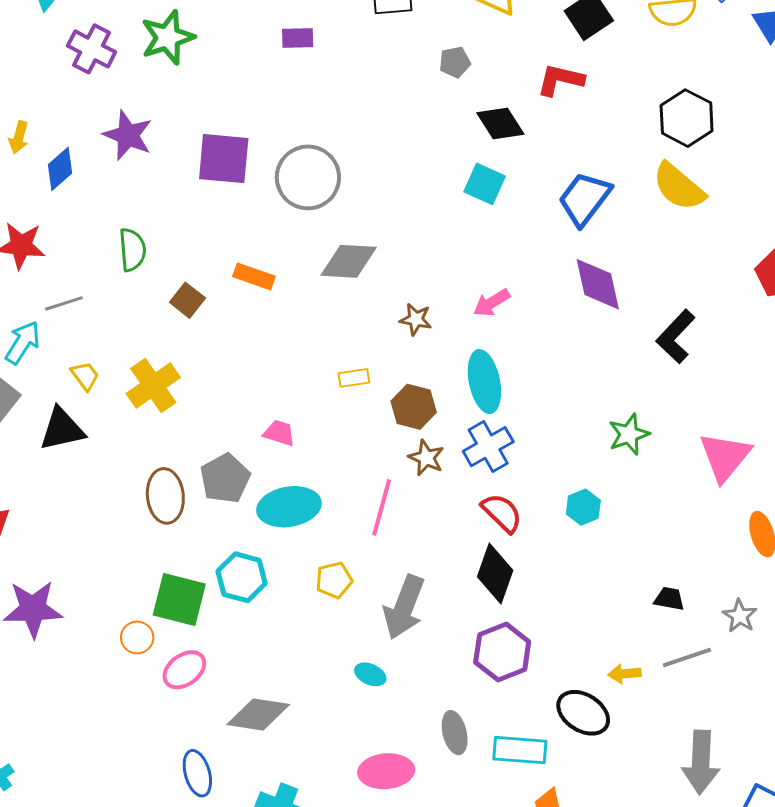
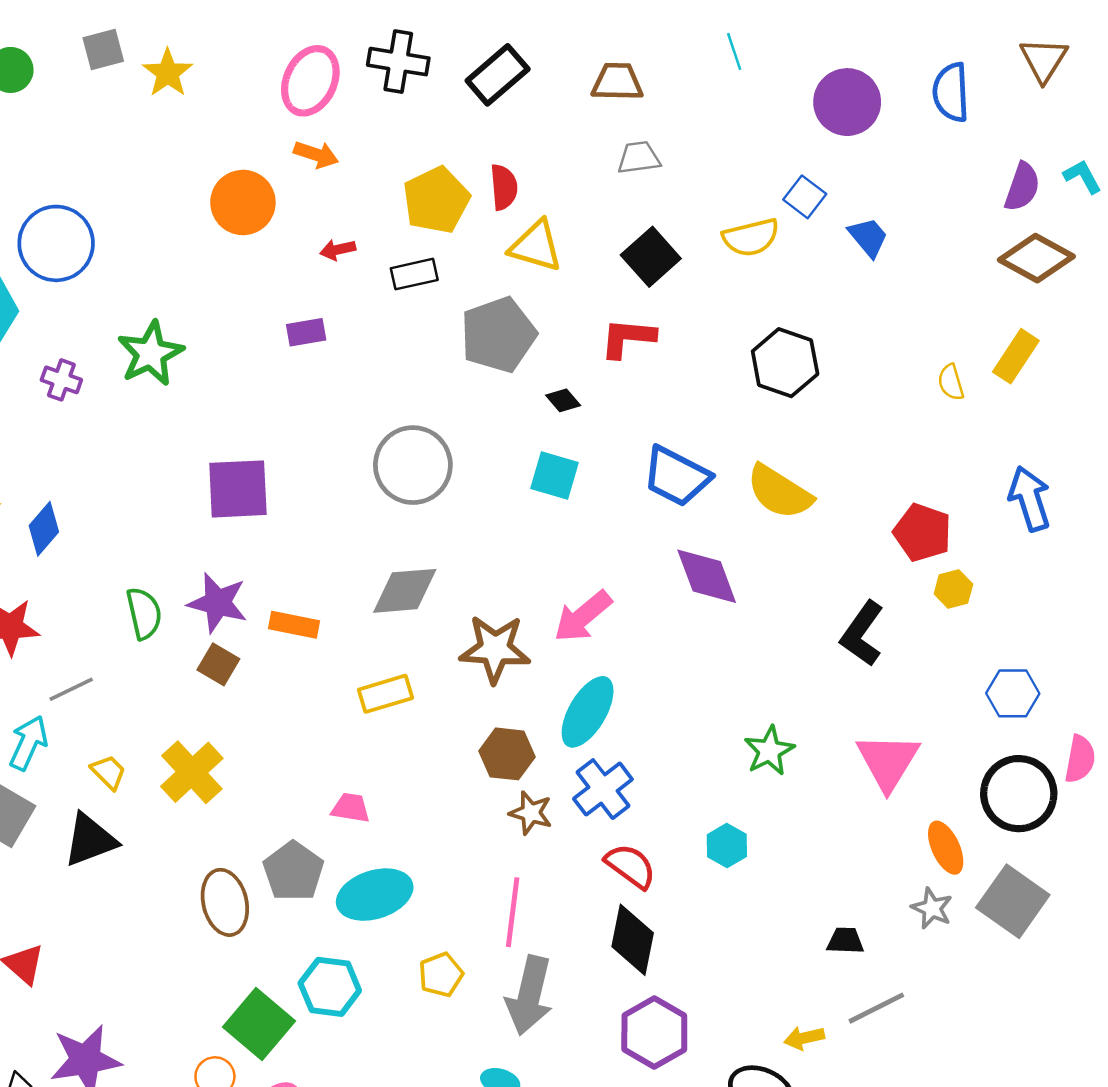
purple cross: (92, 49) -> (61, 380), size x0.7
gray pentagon: (455, 62) -> (498, 335), size x2.0
black diamond: (500, 123) -> (563, 400), size x0.6
purple star: (128, 135) -> (218, 603), moved
gray circle: (308, 177) -> (413, 465), moved
yellow semicircle: (679, 187) -> (779, 492), moved
blue trapezoid: (584, 199) -> (676, 476), turned -92
pink arrow: (492, 303) -> (583, 616), size x1.4
brown star: (416, 319) -> (495, 649), size x1.8
black L-shape: (676, 336) -> (862, 634), moved
yellow rectangle: (354, 378) -> (385, 694), moved, size x1.4
cyan ellipse: (484, 382) -> (588, 712), turned 50
pink line: (382, 507) -> (513, 912), moved
green square: (179, 600) -> (259, 1024), turned 34
gray star: (740, 616) -> (932, 908), moved

